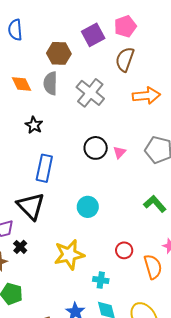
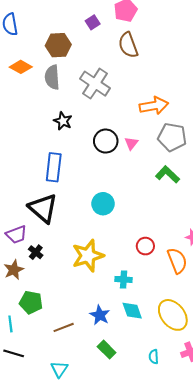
purple square: (93, 35) -> (93, 22), size x0.6
brown semicircle: (125, 59) -> (128, 45), turned -35
orange diamond: (21, 84) -> (21, 67), moved, turned -30
orange arrow: (146, 96) -> (154, 106), moved
black star: (34, 125) -> (63, 121), moved
green L-shape: (155, 204) -> (168, 175), moved

